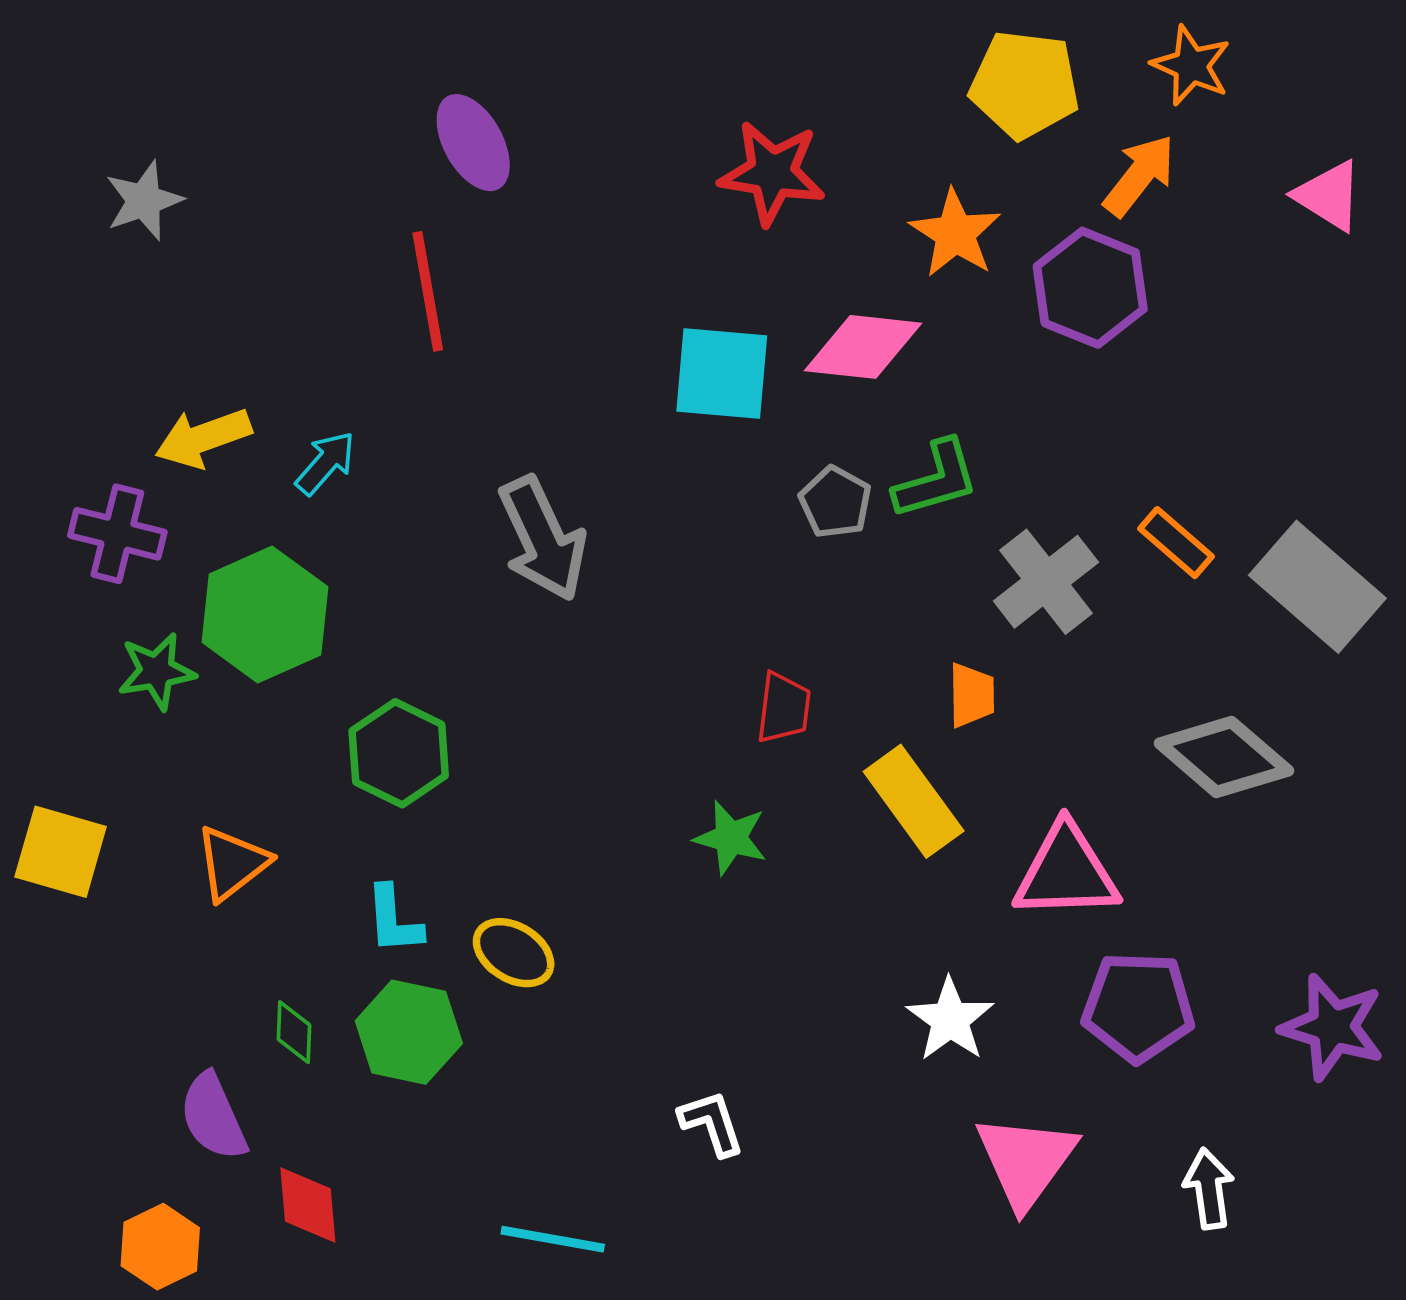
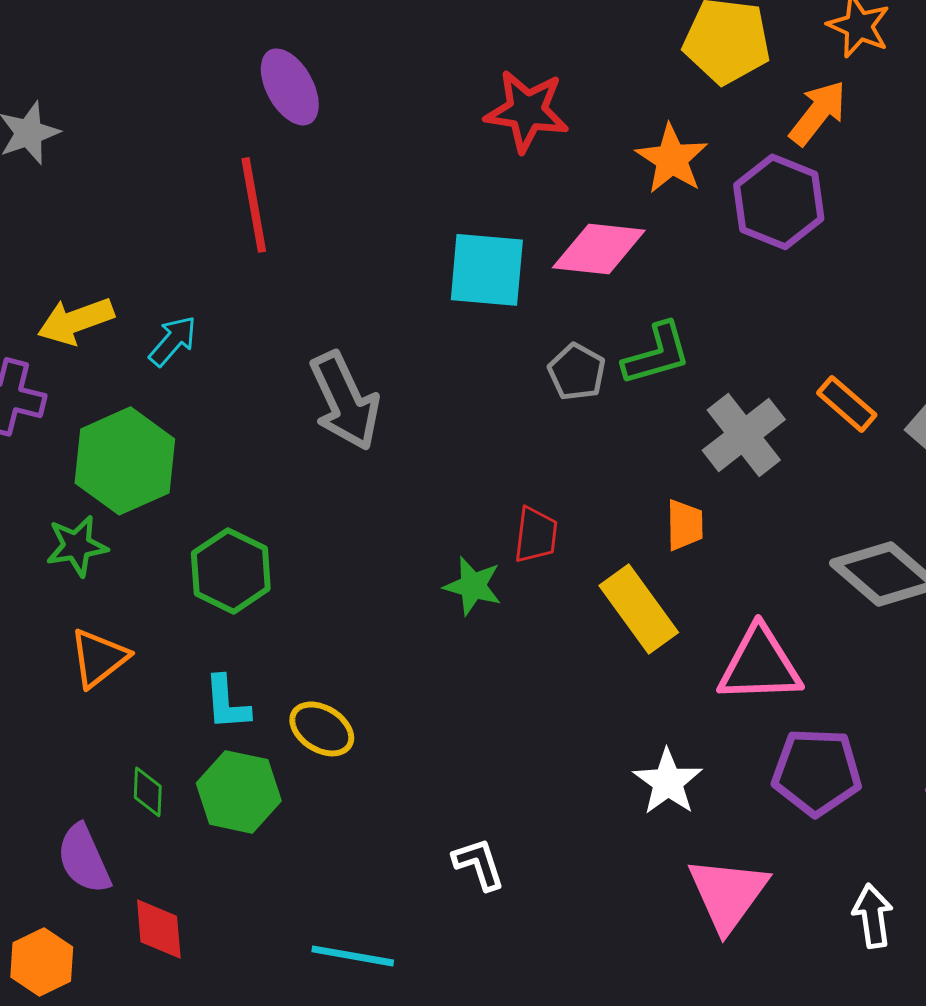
green star: (156, 671) -> (77, 546), moved
green star: (731, 838) -> (473, 586), moved

